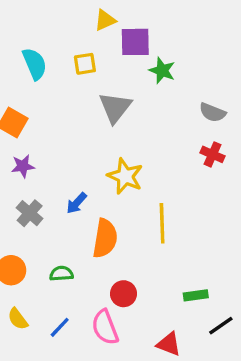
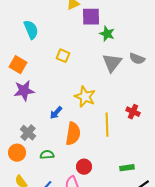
yellow square: (85, 64) -> (63, 56), moved, turned 32
gray triangle: (115, 107) -> (112, 63), moved
red cross: (212, 154) -> (133, 112), moved
purple star: (23, 166) -> (24, 91), size x1.5
gray cross: (30, 213) -> (28, 133), moved

